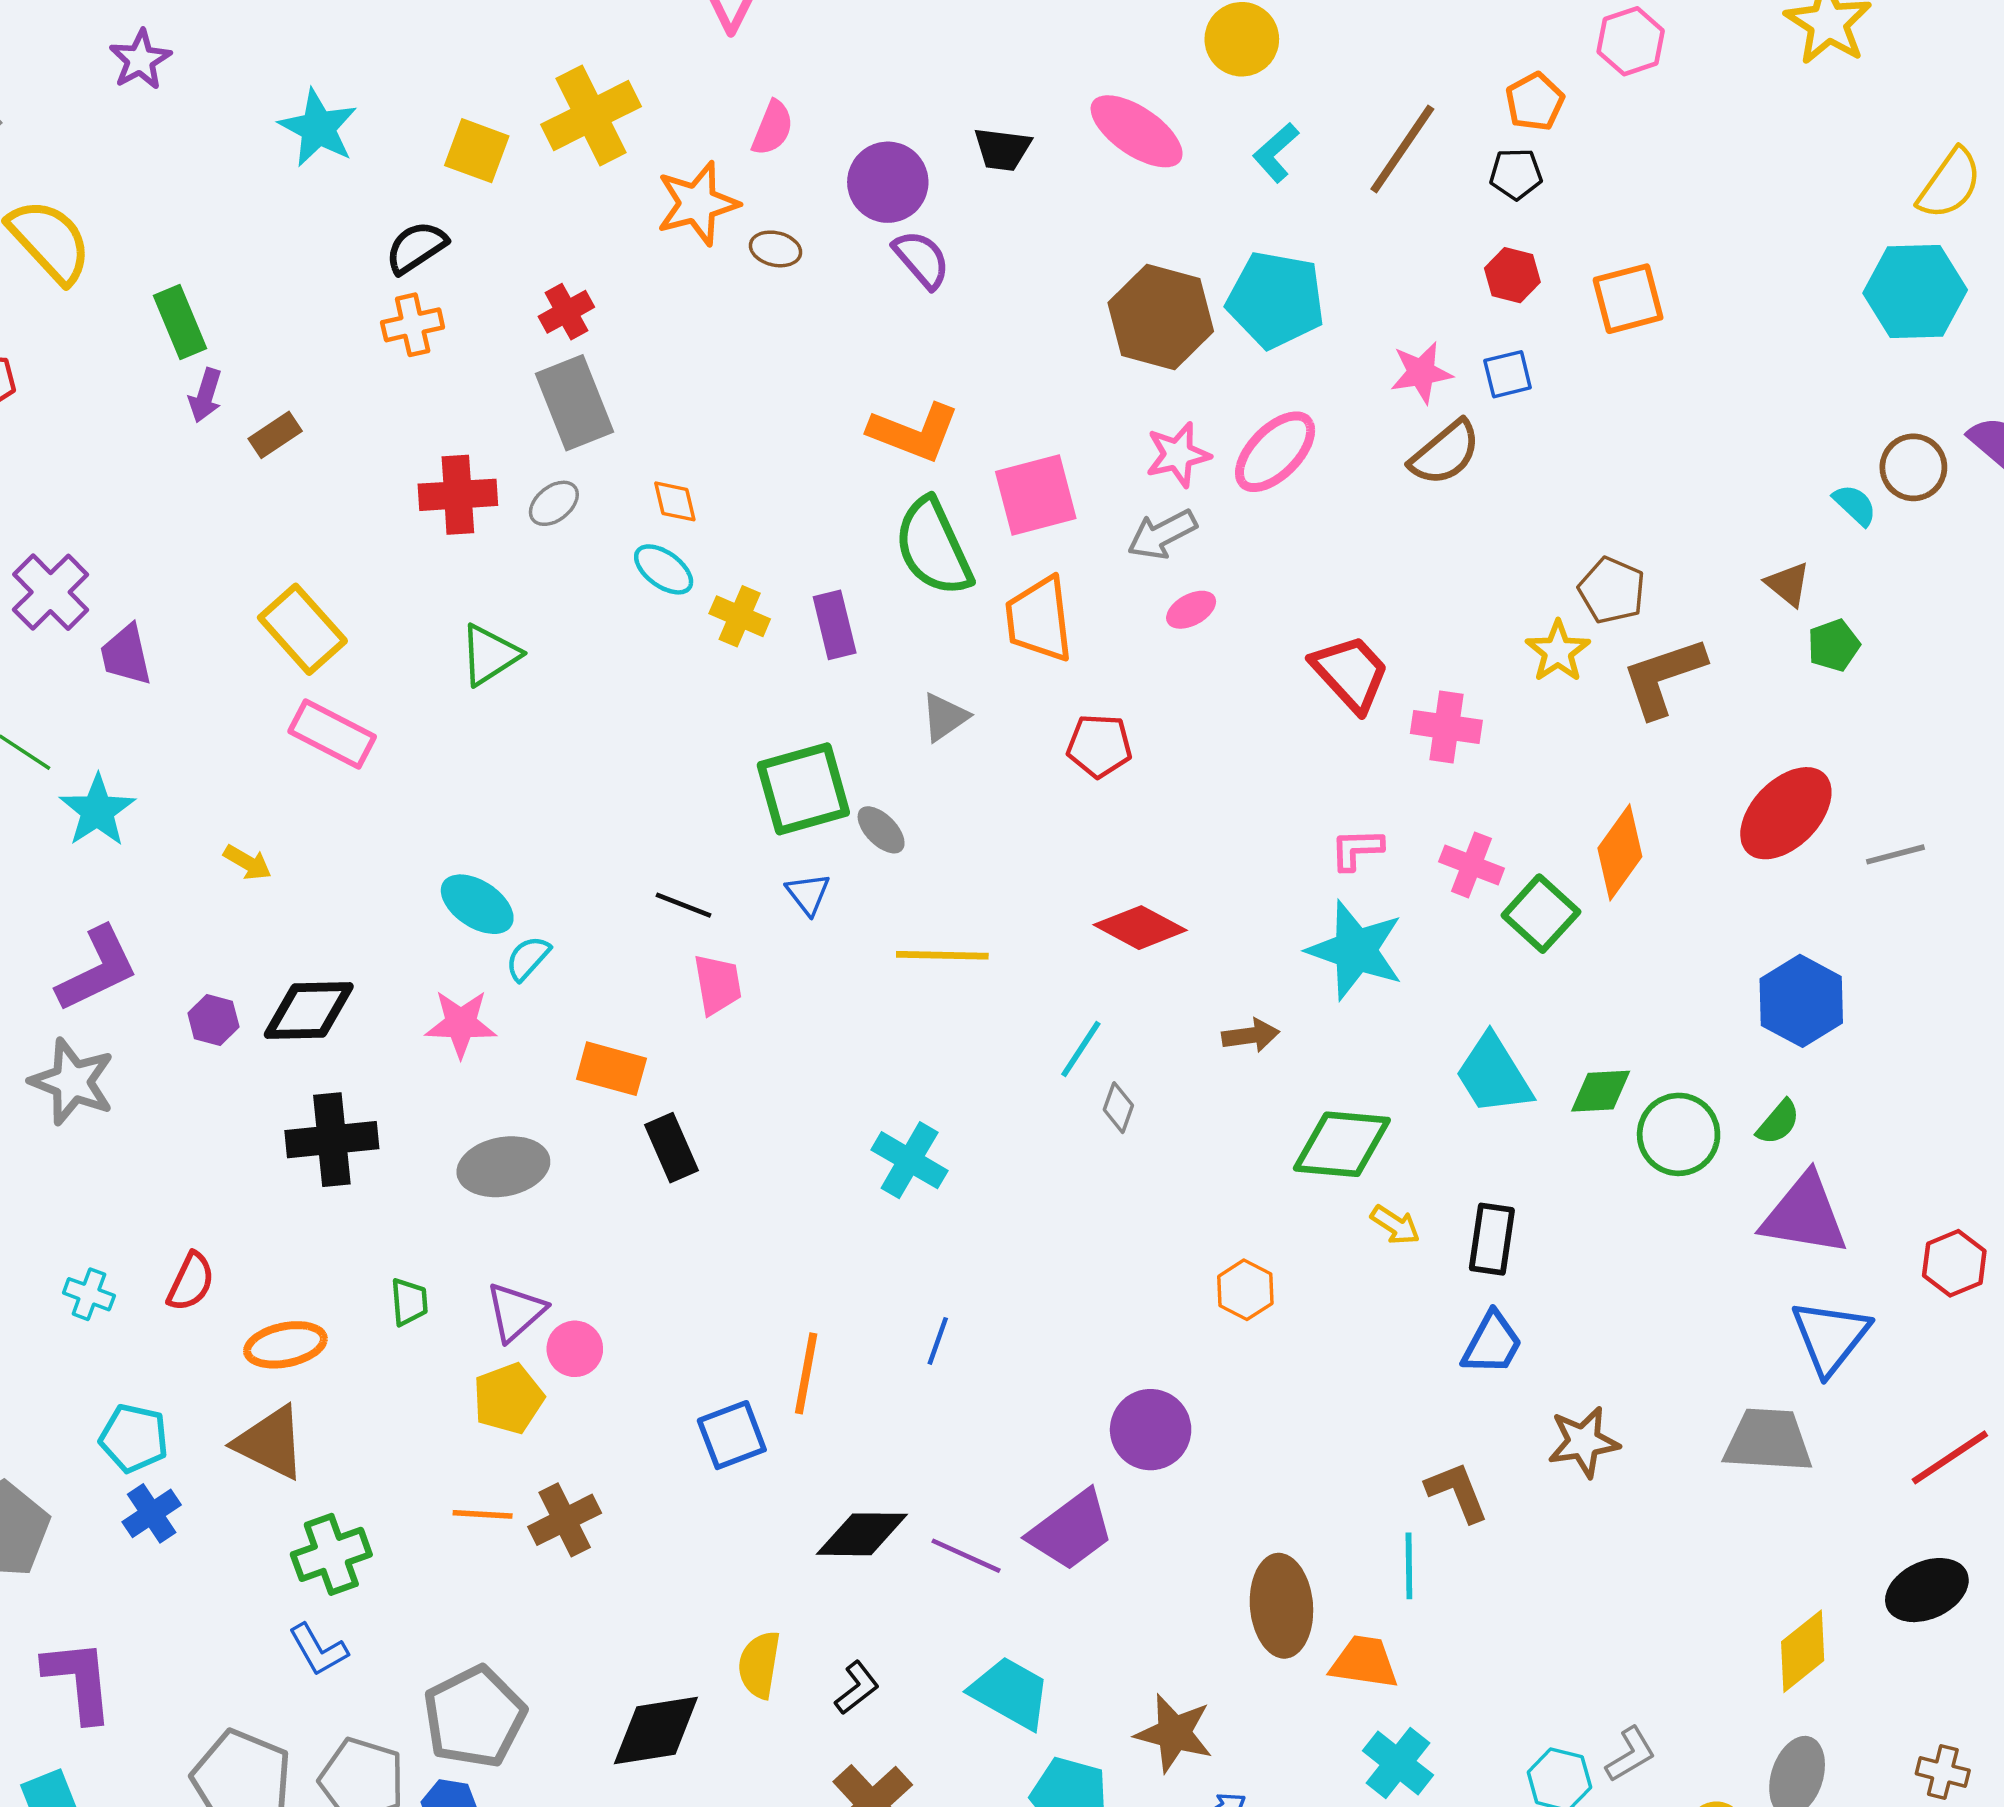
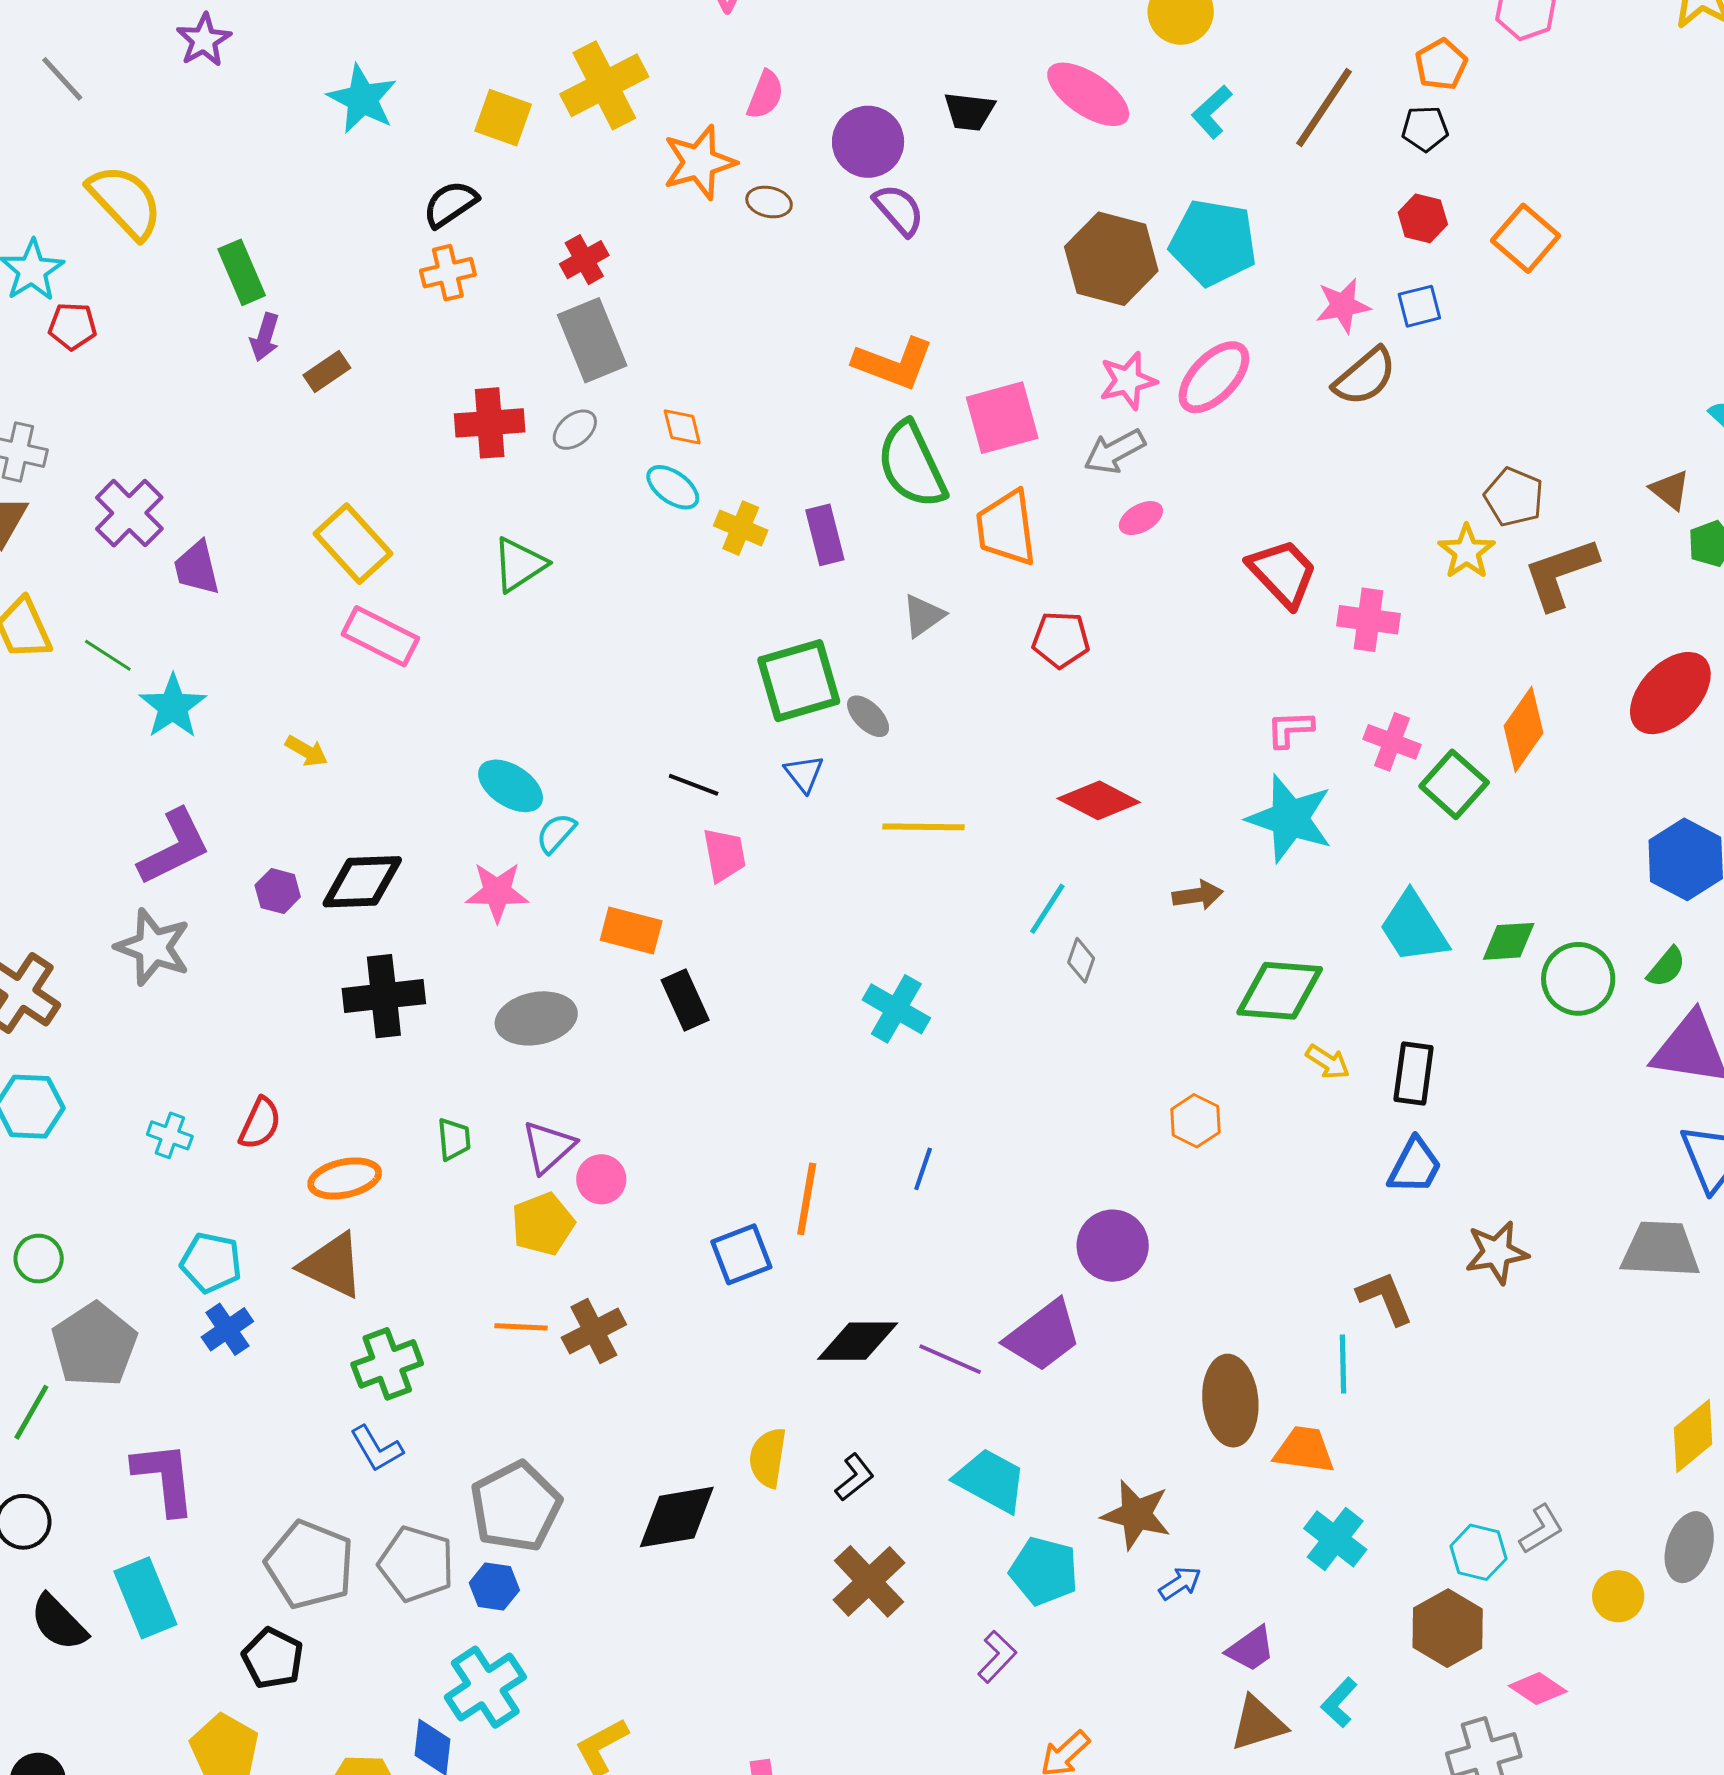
orange square: (1628, 299) -> (1526, 238), turned -34

